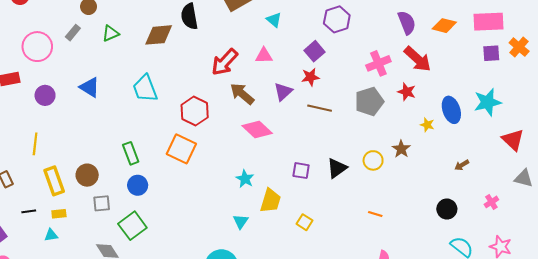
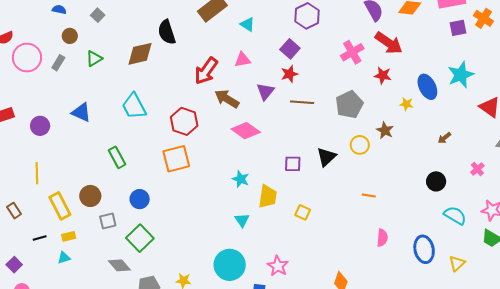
pink circle: (37, 47) -> (27, 58), moved
gray pentagon: (369, 101) -> (349, 104), moved
orange square: (181, 149) -> (176, 159), turned -32
green rectangle: (131, 153) -> (117, 157), moved

